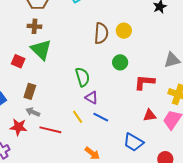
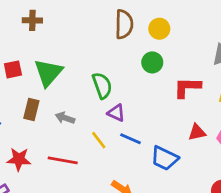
yellow circle: (124, 31) -> (159, 29), moved
green triangle: (41, 50) -> (48, 73), moved, turned 30
red square: (18, 61) -> (13, 69), turned -32
gray arrow: (33, 112) -> (65, 118), moved
blue trapezoid: (133, 142) -> (164, 158), moved

